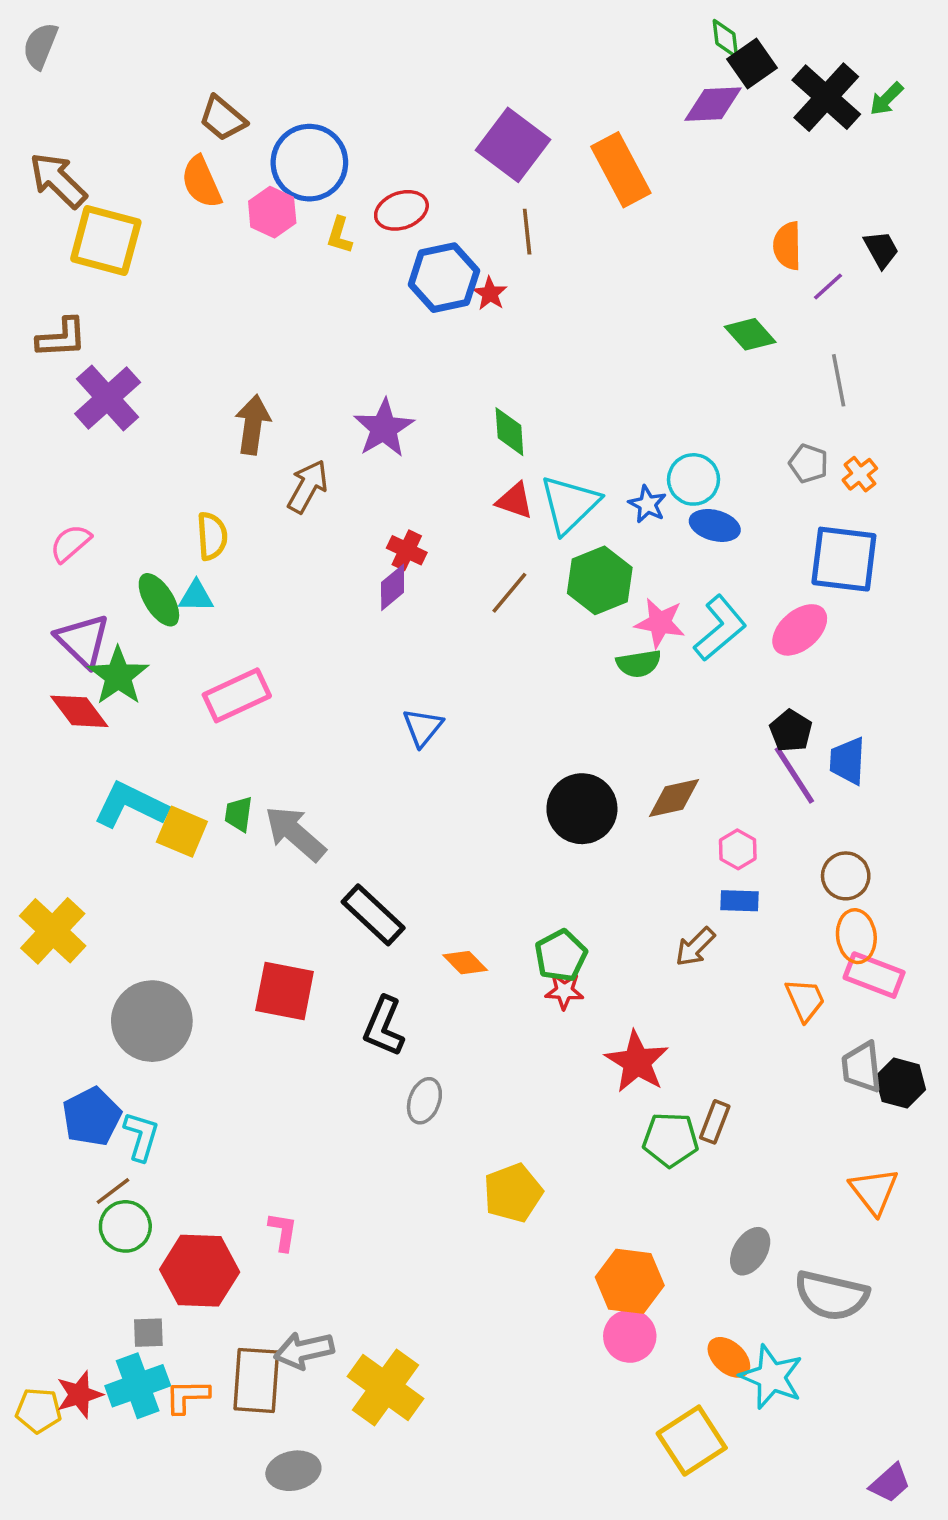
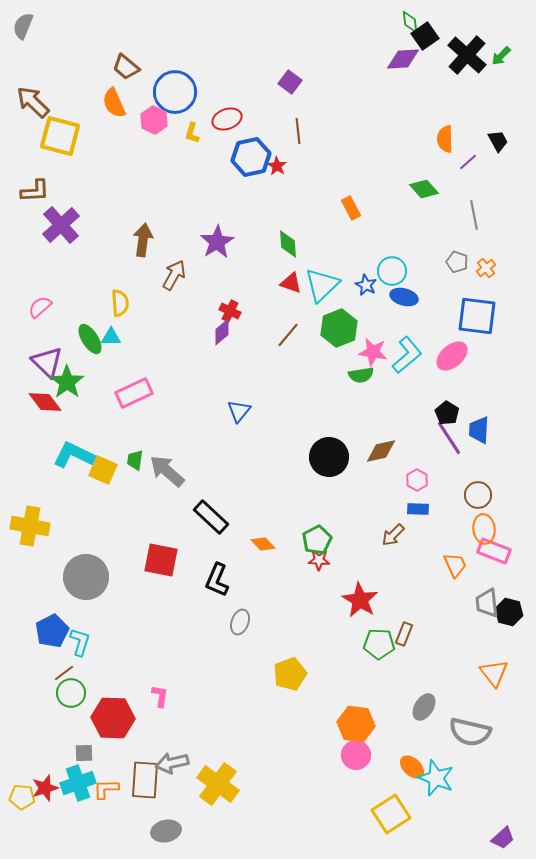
purple square: (513, 145) -> (290, 82), size x0.6
orange rectangle: (621, 170) -> (351, 208), moved, size x0.6
yellow cross: (53, 931) -> (30, 526), turned -33

